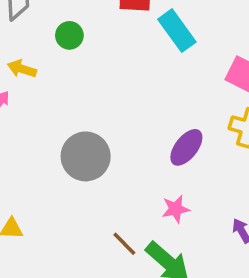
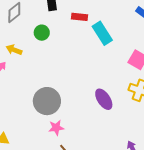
purple ellipse: (186, 147) -> (104, 99), turned -75
pink star: (176, 209) -> (56, 128), moved

